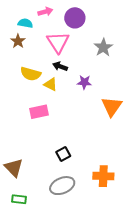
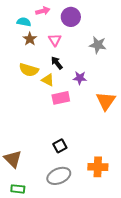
brown star: (18, 41) -> (30, 39), moved
pink triangle: (58, 42) -> (55, 40), size x0.6
gray star: (103, 47) -> (98, 45), turned -30
black arrow: (60, 66) -> (57, 63), turned 32
pink rectangle: (39, 112) -> (61, 98), moved

